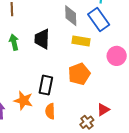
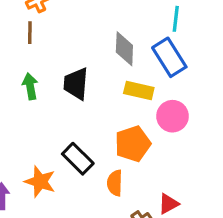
pink circle: (117, 56) -> (173, 116), moved
black rectangle: (46, 85) -> (78, 159), turned -60
orange semicircle: (50, 111) -> (115, 183), moved

